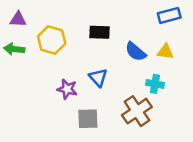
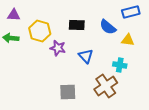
blue semicircle: (136, 52) -> (108, 27), moved
blue triangle: (98, 77) -> (86, 56), moved
purple star: (67, 89) -> (58, 48), moved

